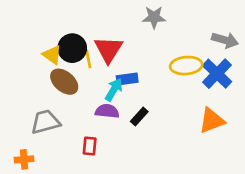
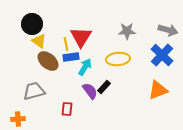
gray star: (154, 17) -> (127, 31), moved
black circle: (72, 48) -> (32, 24), moved
yellow ellipse: (186, 66) -> (118, 59), moved
blue rectangle: (127, 79) -> (71, 57), moved
purple semicircle: (107, 111) -> (90, 91), moved, turned 48

